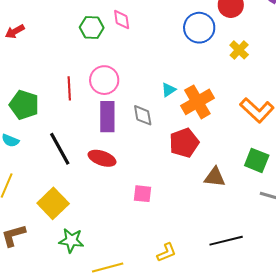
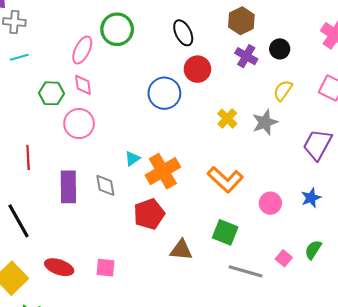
yellow cross: (239, 50) -> (227, 119), moved
pink circle: (104, 80) -> (79, 124), moved
red ellipse: (102, 158) -> (59, 267), moved

